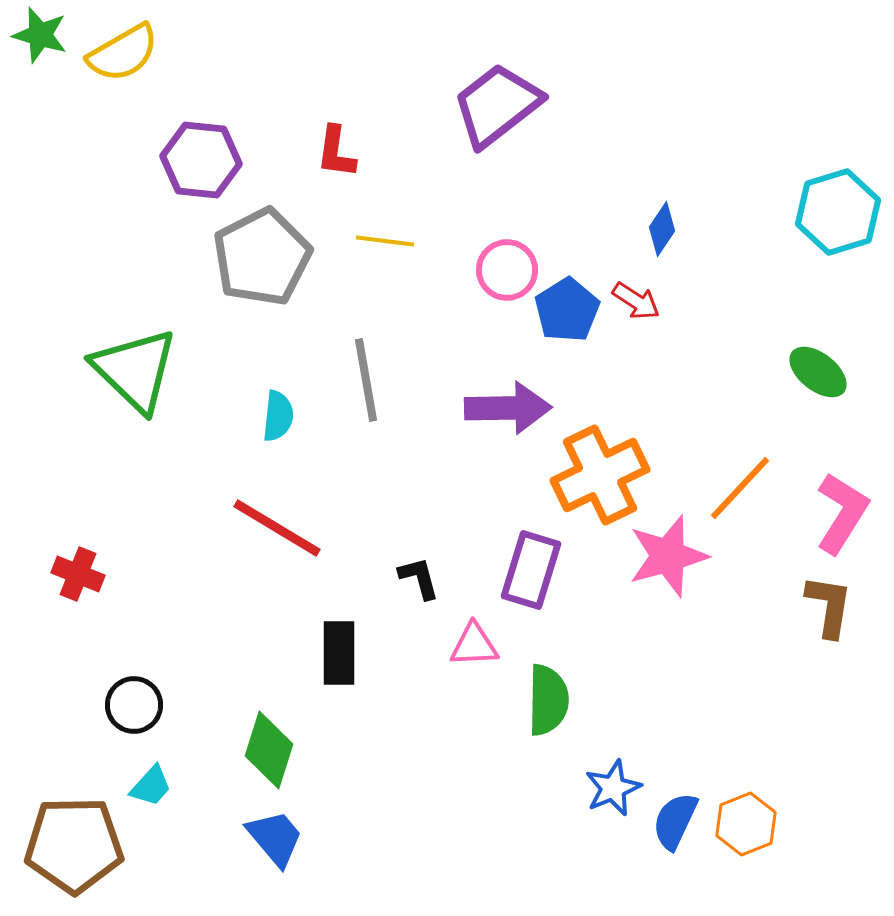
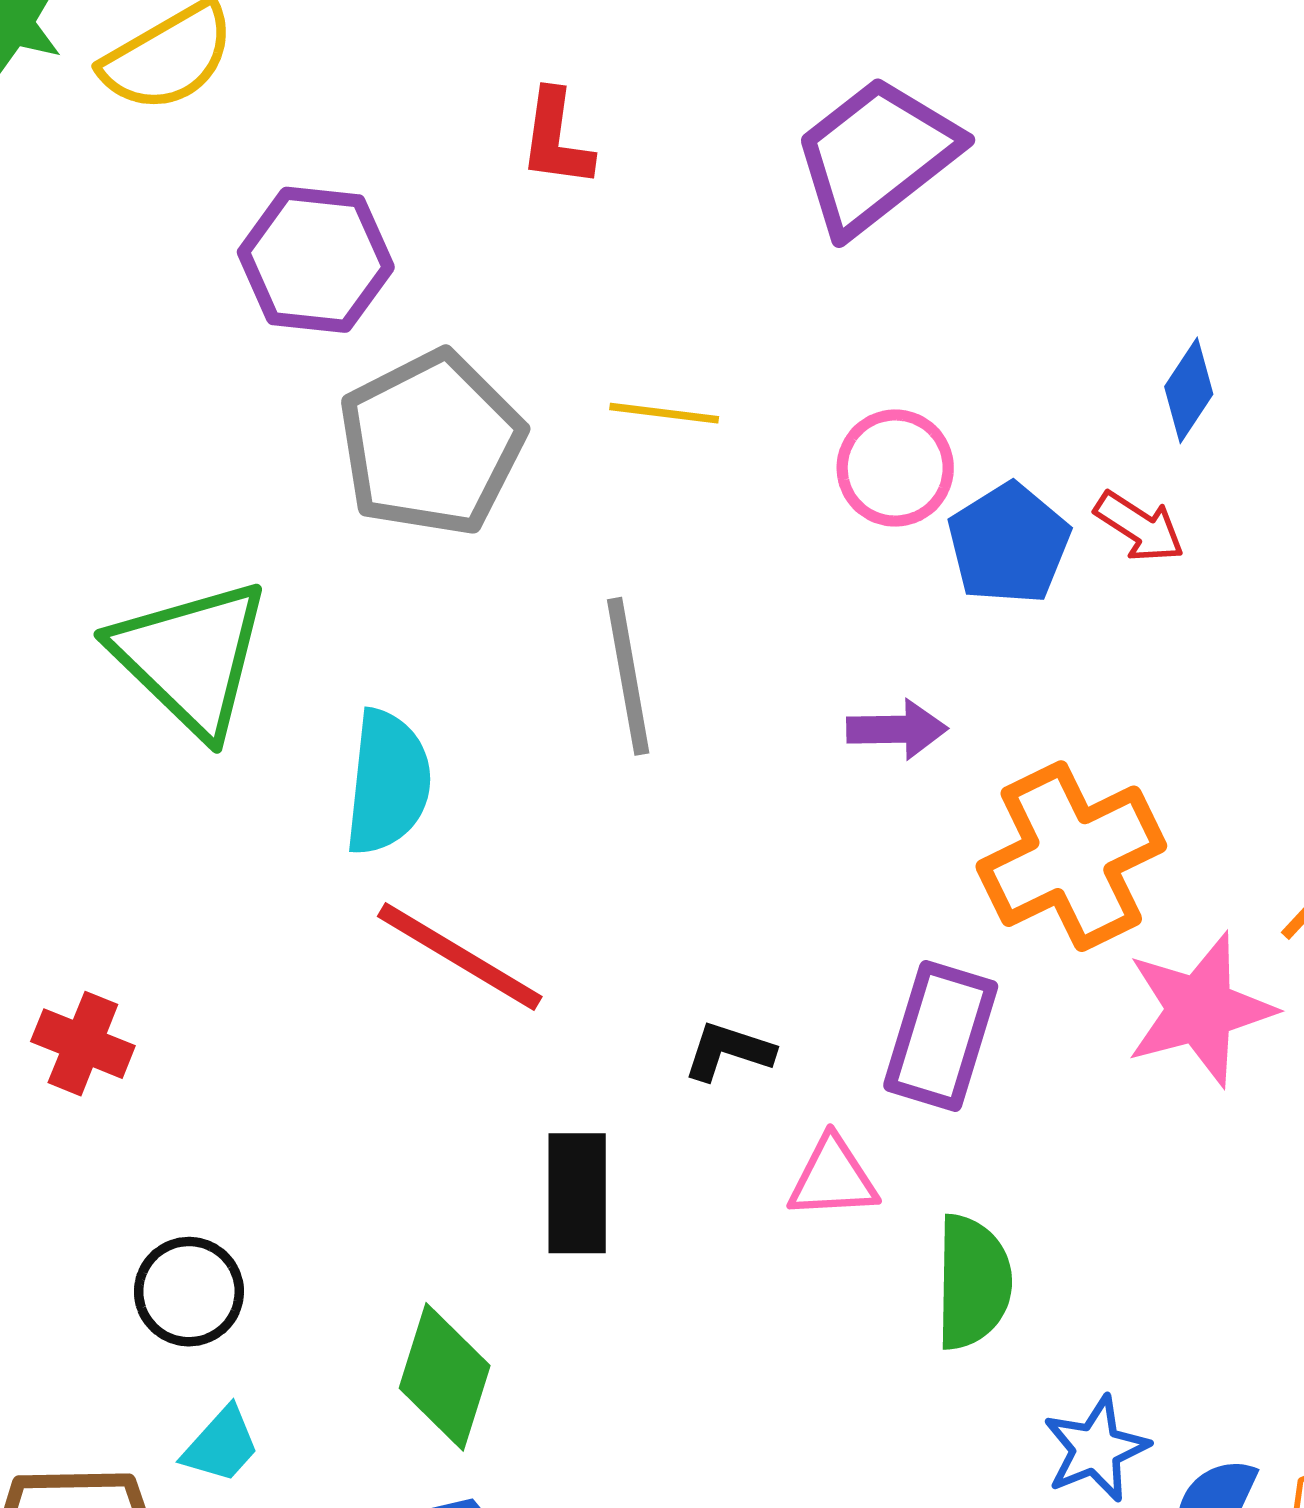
red L-shape: (336, 152) -> (556, 139), moved
purple arrow: (508, 408) -> (897, 729), size x0.6
cyan semicircle: (278, 416) -> (388, 782), moved, size x1.5
black L-shape: (419, 578) -> (729, 1051), turned -57

